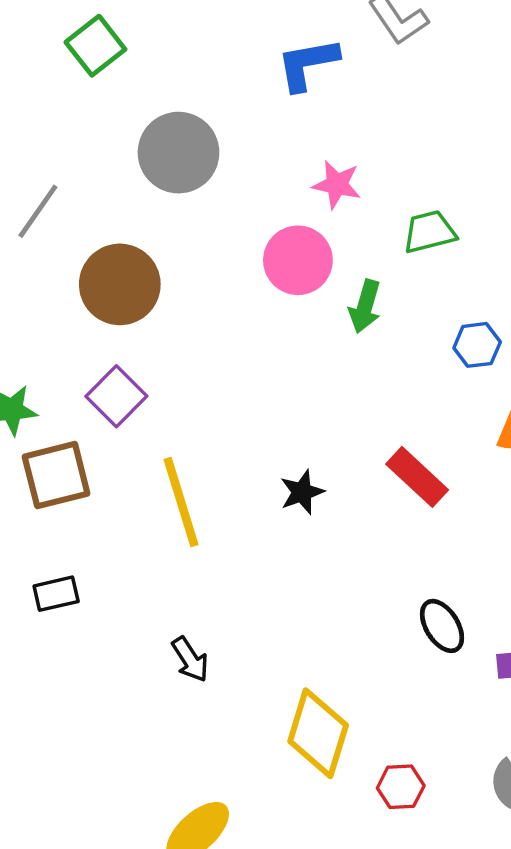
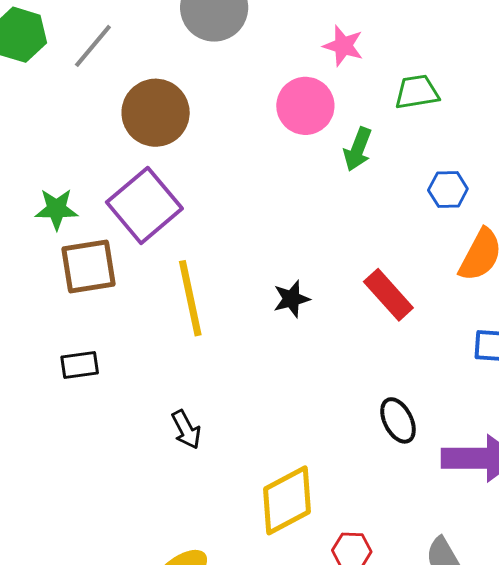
purple square: (116, 396) -> (144, 205), size x1.5
yellow diamond: (318, 733) -> (287, 500), turned 40

